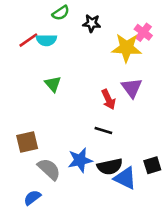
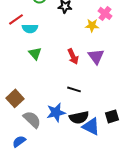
cyan semicircle: (46, 40) -> (30, 28), moved
yellow star: (127, 48) -> (92, 25), size x0.6
red arrow: (108, 99) -> (73, 56), moved
brown square: (27, 142) -> (15, 98), turned -30

